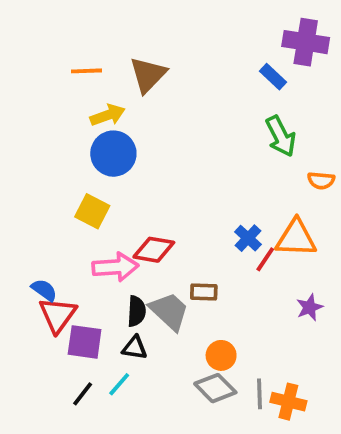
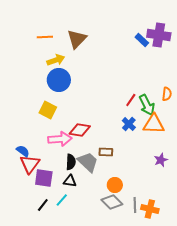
purple cross: (306, 42) -> (159, 35), moved
green arrow: (281, 136) -> (147, 105), moved
orange semicircle: (321, 180) -> (167, 94), turned -88
red line: (265, 259) -> (131, 100), moved

